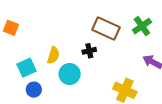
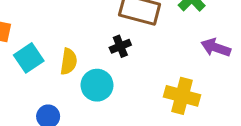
cyan square: (26, 68) -> (29, 58), moved

